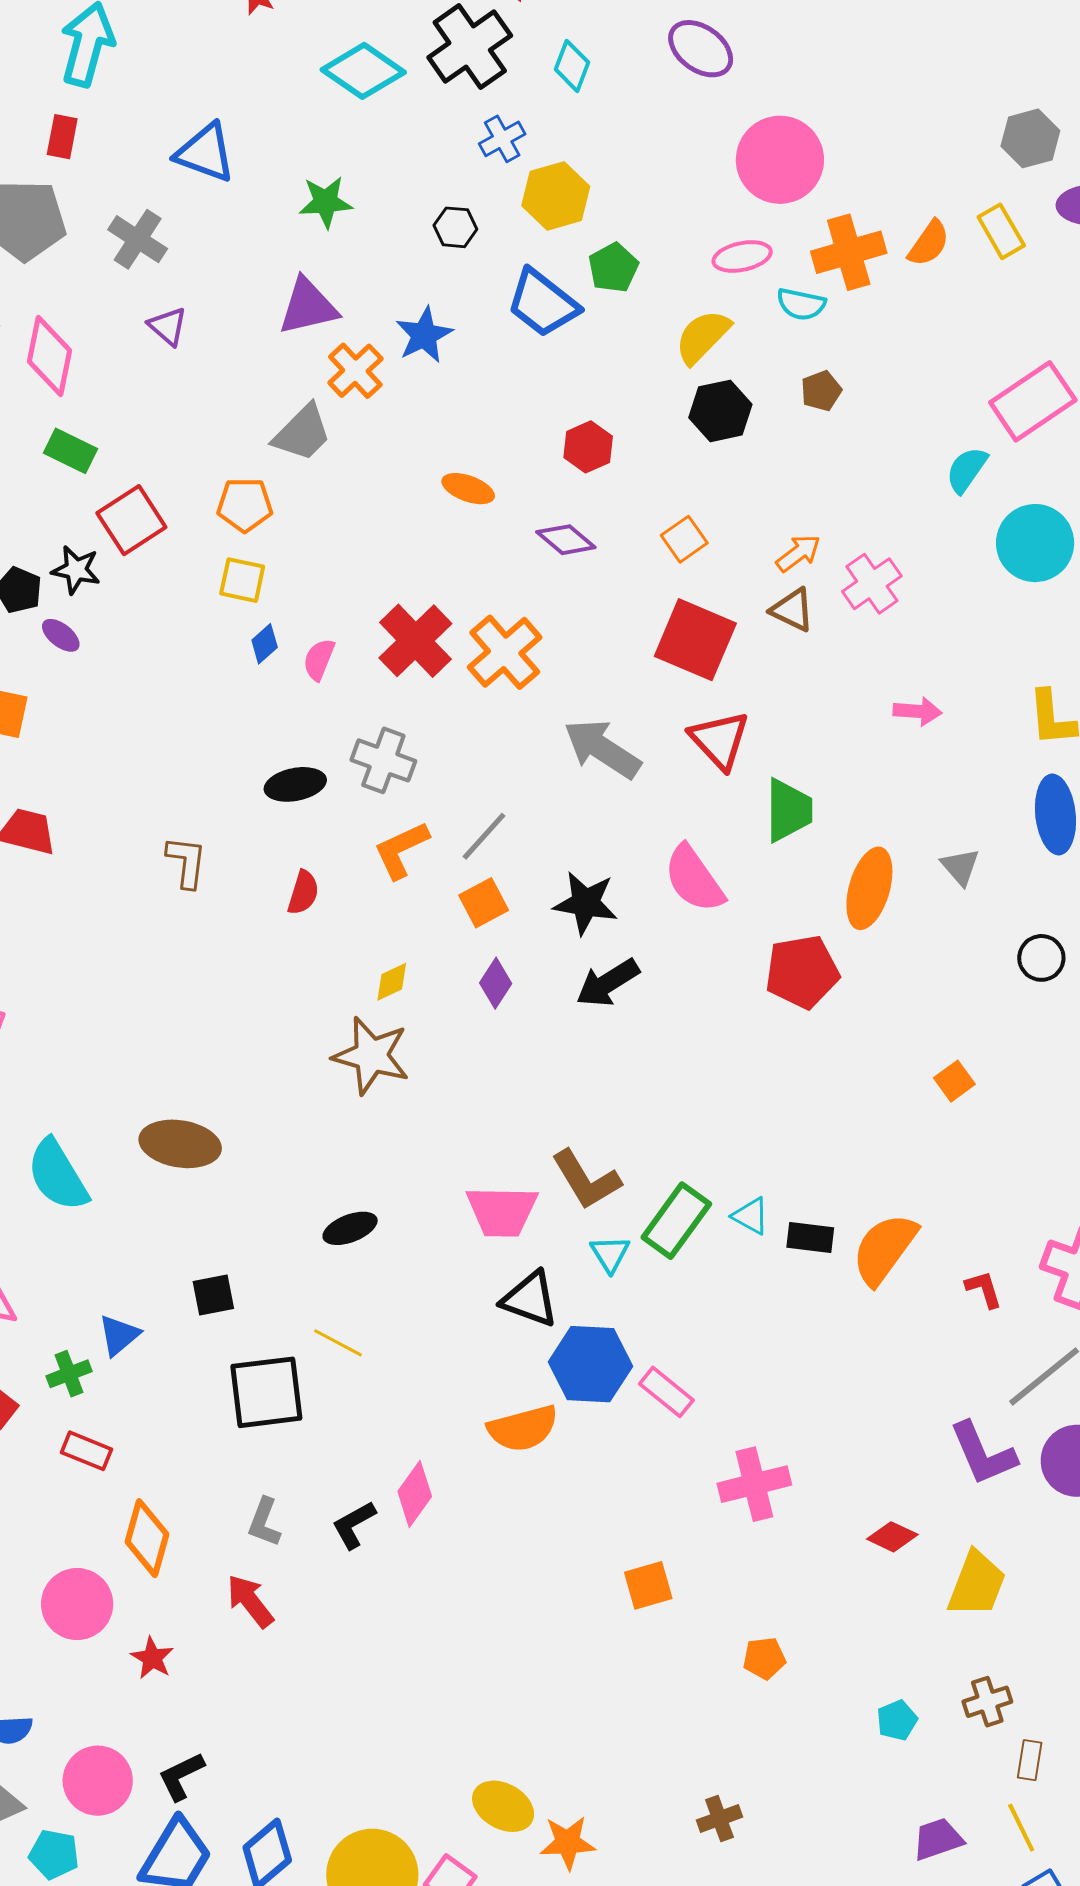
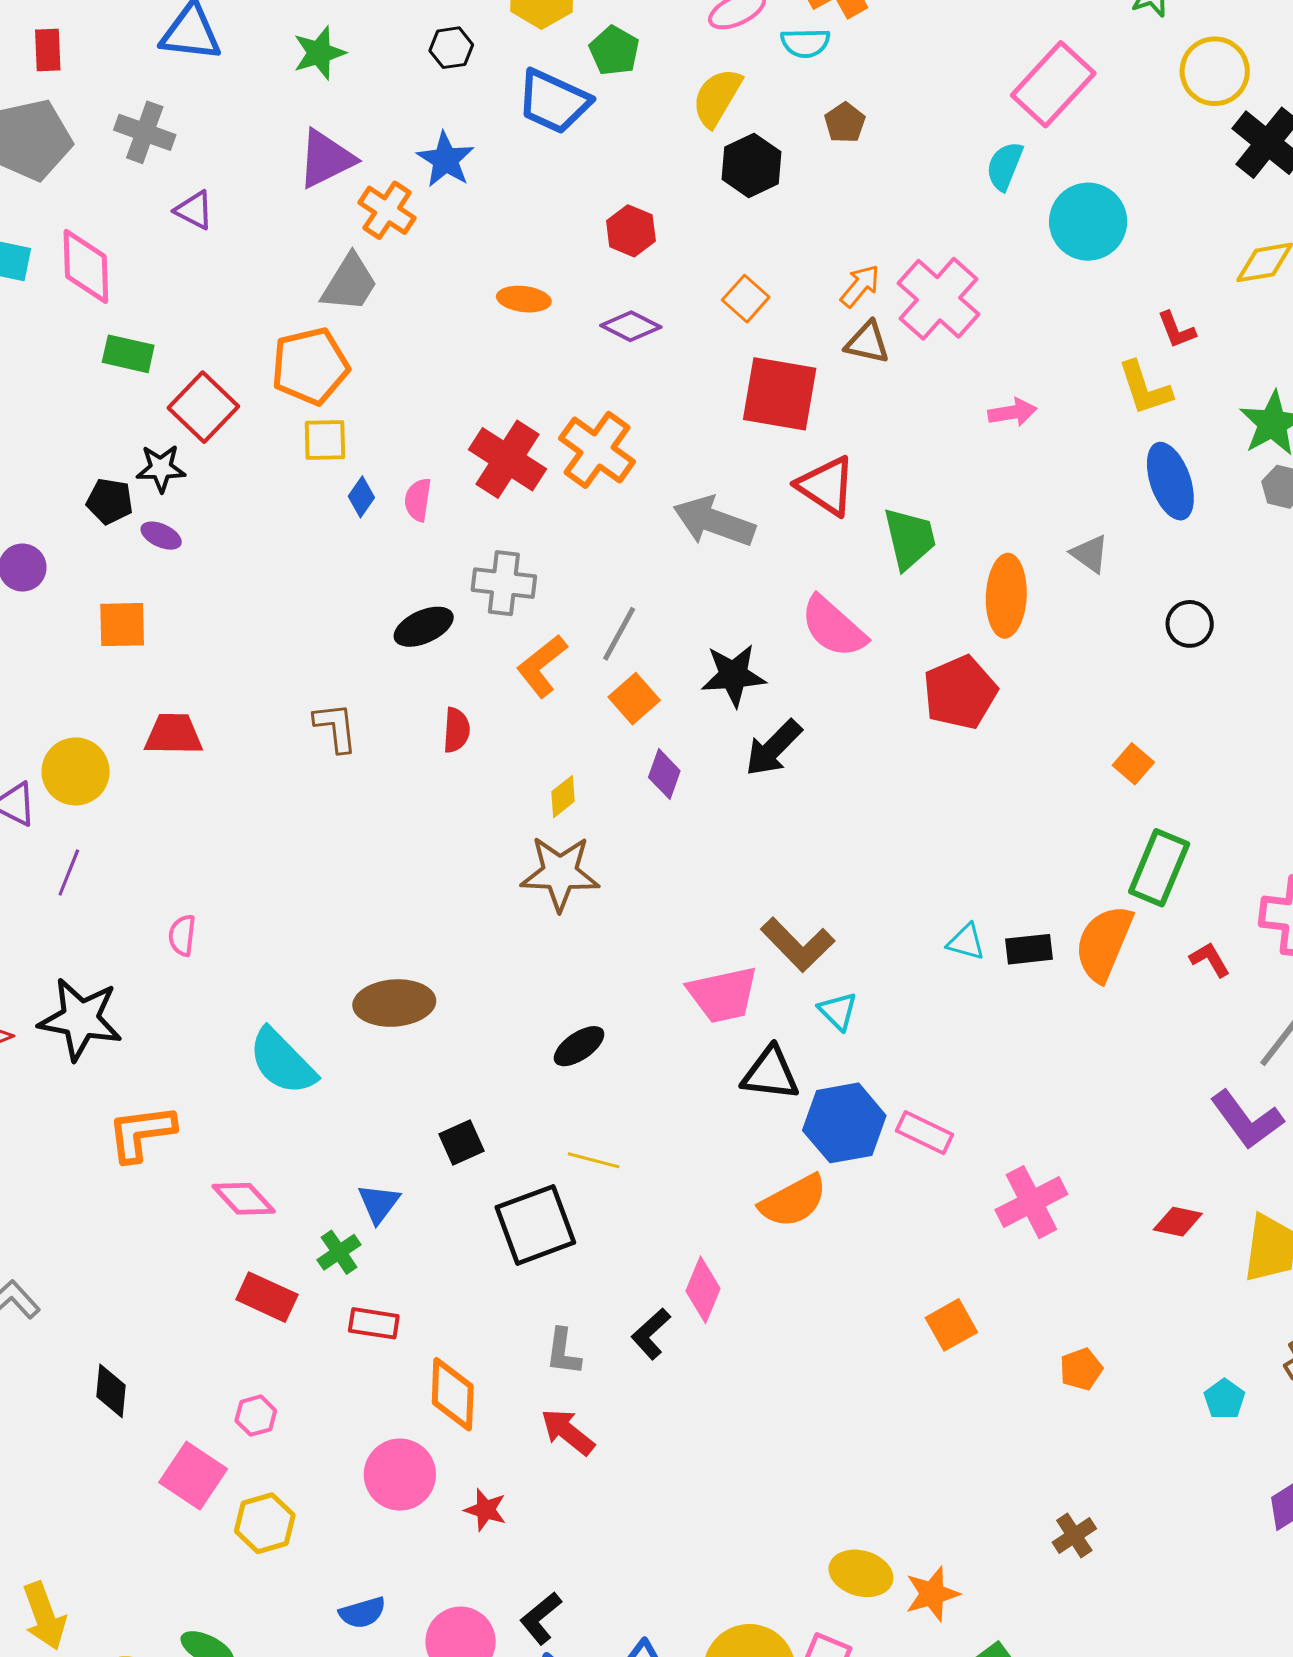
orange pentagon: (245, 505) -> (310, 366), size x1.4
pink cross: (872, 584) -> (939, 299), size x1.4
green rectangle: (676, 1221) -> (1159, 868), moved

